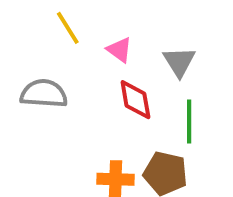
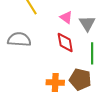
pink triangle: (120, 50) -> (66, 17), moved

